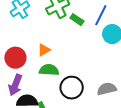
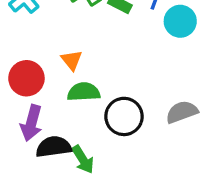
orange triangle: (44, 50) -> (72, 60), turned -32

